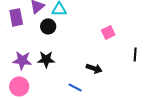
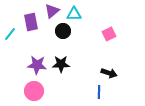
pink square: (108, 32) -> (109, 34), moved
blue line: (75, 87) -> (99, 92), moved, turned 64

